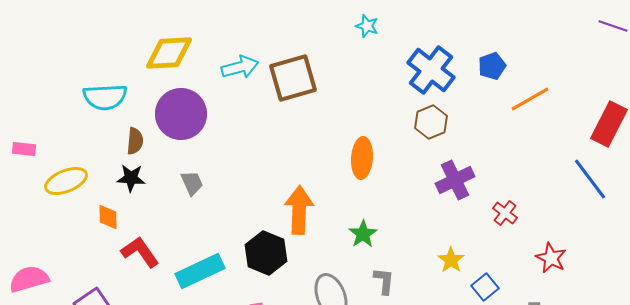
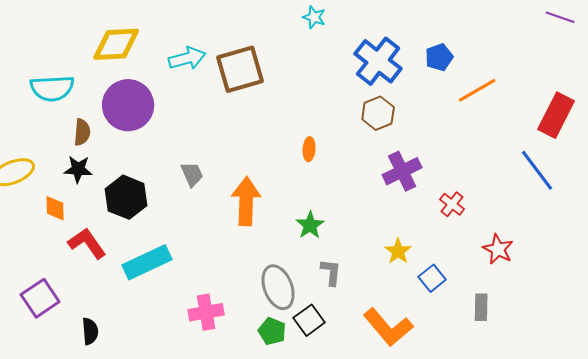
orange ellipse: (362, 158) -> (309, 149), size x0.6
gray trapezoid: (192, 183) -> (192, 174), moved
black hexagon: (266, 253) -> (126, 197), moved

